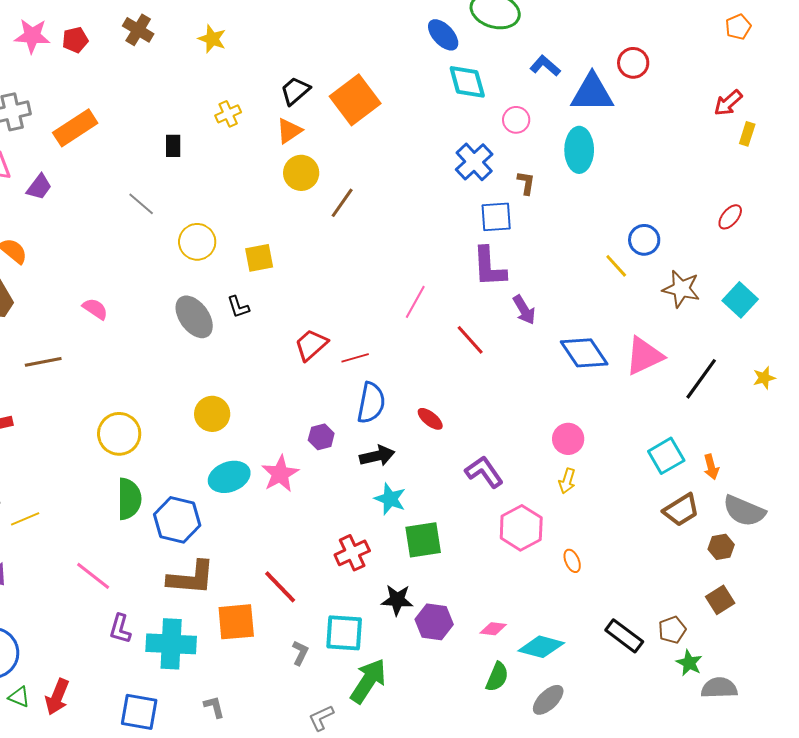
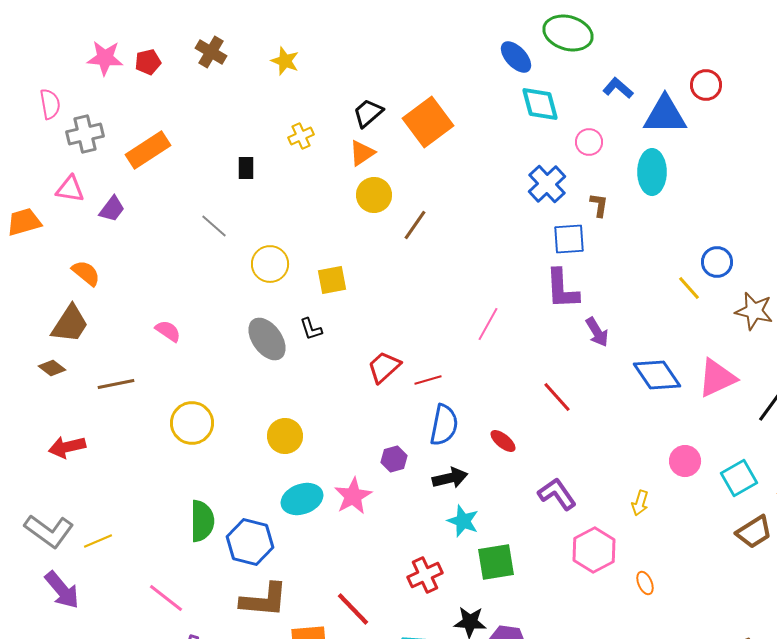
red line: (470, 340) -> (557, 397), moved
yellow circle: (119, 434) -> (192, 423), moved
pink circle: (568, 439) -> (685, 461), moved

